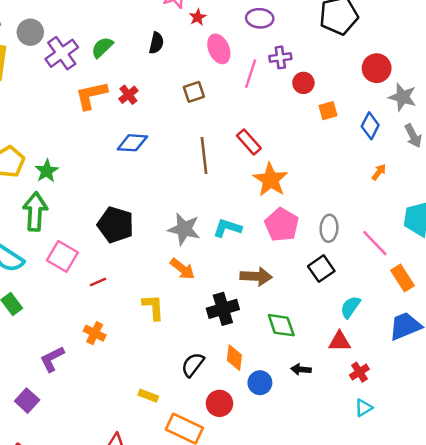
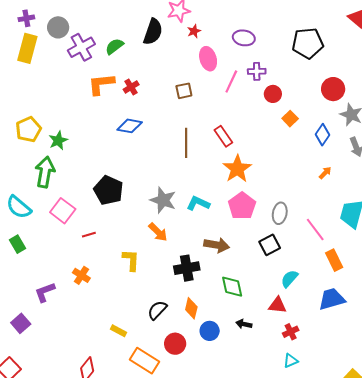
black semicircle: (156, 43) -> (153, 32), moved, size x1.5
orange square: (328, 111) -> (290, 119), turned -35

